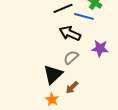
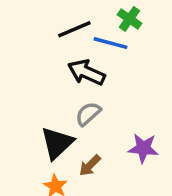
purple star: (100, 48) -> (143, 148), moved

